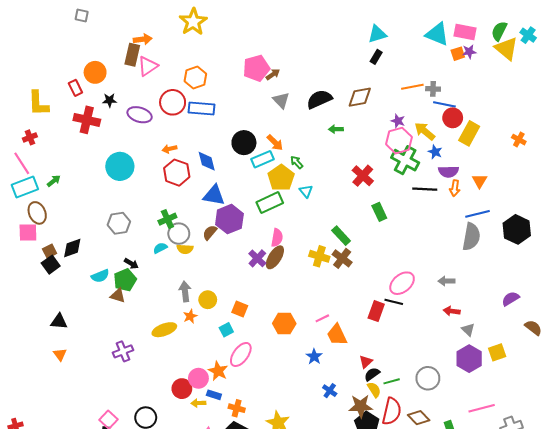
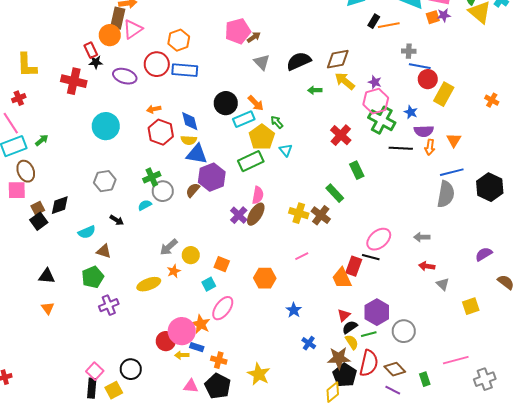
black rectangle: (376, 57) -> (374, 21), moved
orange circle: (95, 72) -> (110, 35), moved
orange line: (412, 87) -> (389, 25), moved
red rectangle: (75, 88) -> (91, 50), moved
yellow arrow: (425, 131) -> (345, 81), moved
green rectangle: (341, 236) -> (335, 193), moved
yellow semicircle: (185, 249) -> (189, 140), moved
green pentagon: (125, 280) -> (93, 277), moved
gray arrow: (185, 291) -> (169, 247), turned -126
pink line: (322, 318) -> (302, 256), moved
orange trapezoid: (337, 335) -> (342, 278), moved
purple hexagon: (469, 359) -> (377, 312), moved
pink circle: (198, 378) -> (182, 331), size x1.4

